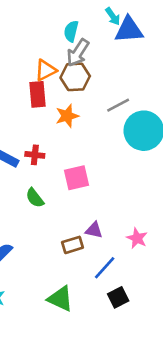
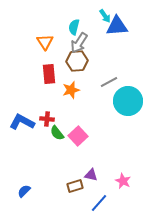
orange triangle: (46, 70) -> (45, 42), moved, turned -36
pink square: (76, 178) -> (78, 136), turned -30
green semicircle: (35, 198) -> (57, 133), moved

